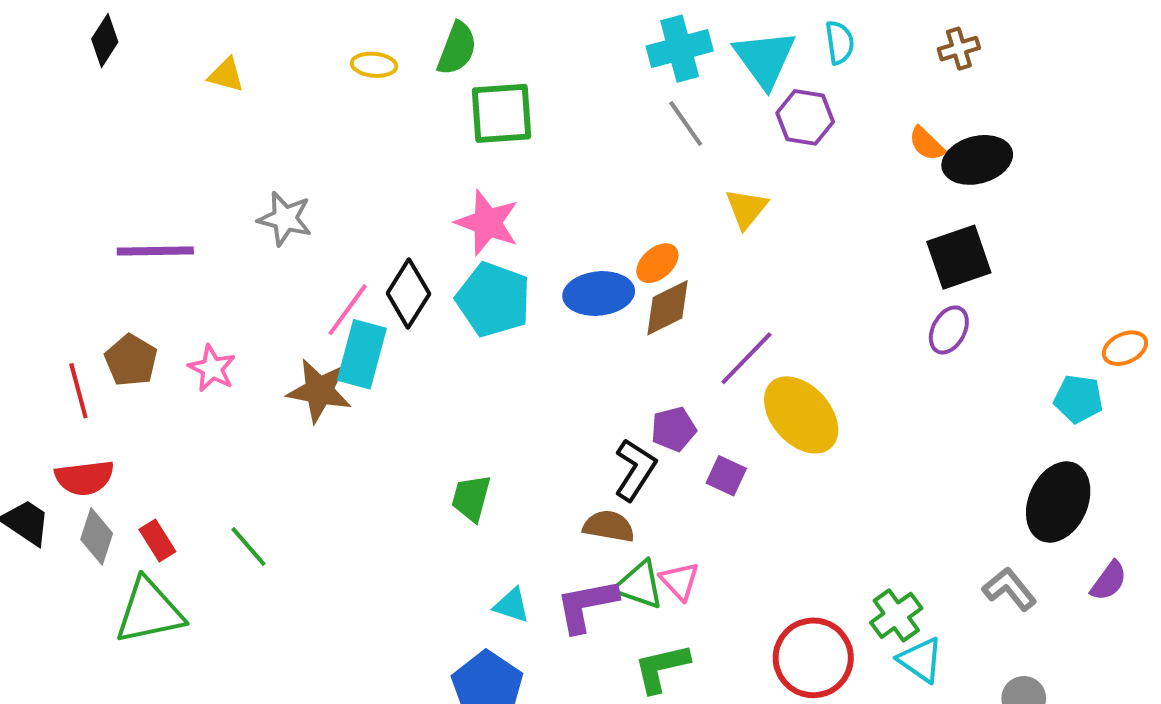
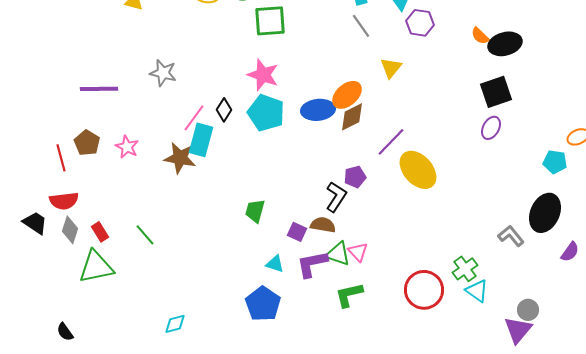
orange ellipse: (657, 263) -> (347, 95), size x1.4
black diamond: (408, 294) -> (224, 110), size x0.7
purple square: (726, 476) -> (297, 232), moved
gray L-shape: (1010, 589) -> (511, 236), moved

